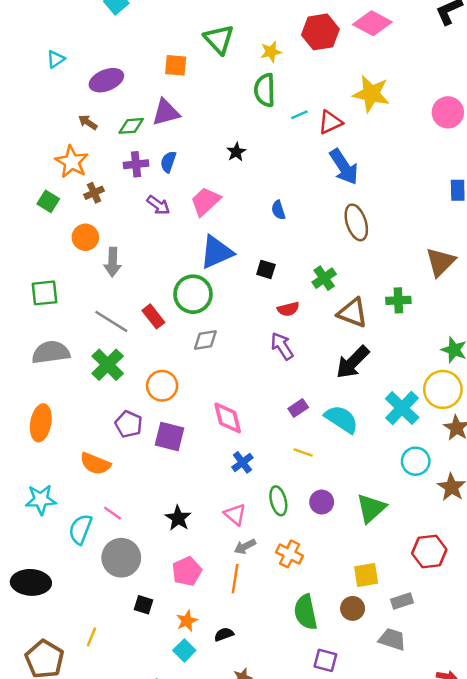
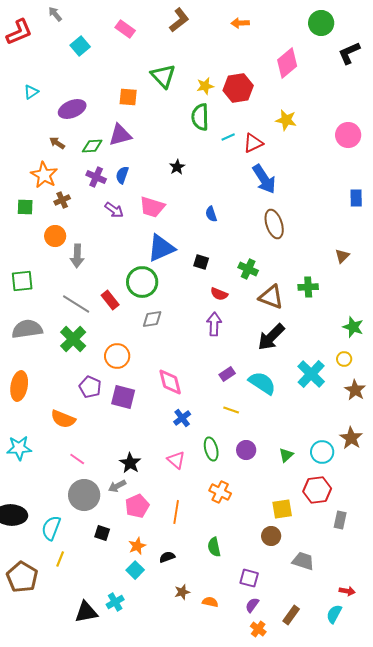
pink diamond: (372, 23) -> (287, 63), turned -68
red hexagon: (320, 32) -> (238, 88), moved
yellow star: (371, 94) -> (286, 120), size x0.7
purple cross: (136, 164) -> (96, 177), turned 30
green square: (48, 201) -> (25, 207), turned -30
pink trapezoid: (205, 201) -> (152, 207), turned -120
brown triangle: (440, 262) -> (342, 256), size x0.6
green cross: (324, 278) -> (248, 269), turned -30
red semicircle: (288, 309) -> (219, 294), turned 36
purple arrow: (282, 346) -> (214, 324), turned 35
yellow circle: (443, 389) -> (344, 359), size x0.5
cyan circle: (416, 461) -> (322, 452), moved
green triangle: (371, 508) -> (286, 455), size x0.6
cyan semicircle: (80, 529) -> (51, 528), moved
gray arrow: (245, 547) -> (117, 486), moved
red hexagon: (429, 552) -> (317, 490), moved
gray rectangle: (402, 601) -> (340, 520), moved, turned -60
green semicircle: (306, 612) -> (214, 547), moved, size x0.7

